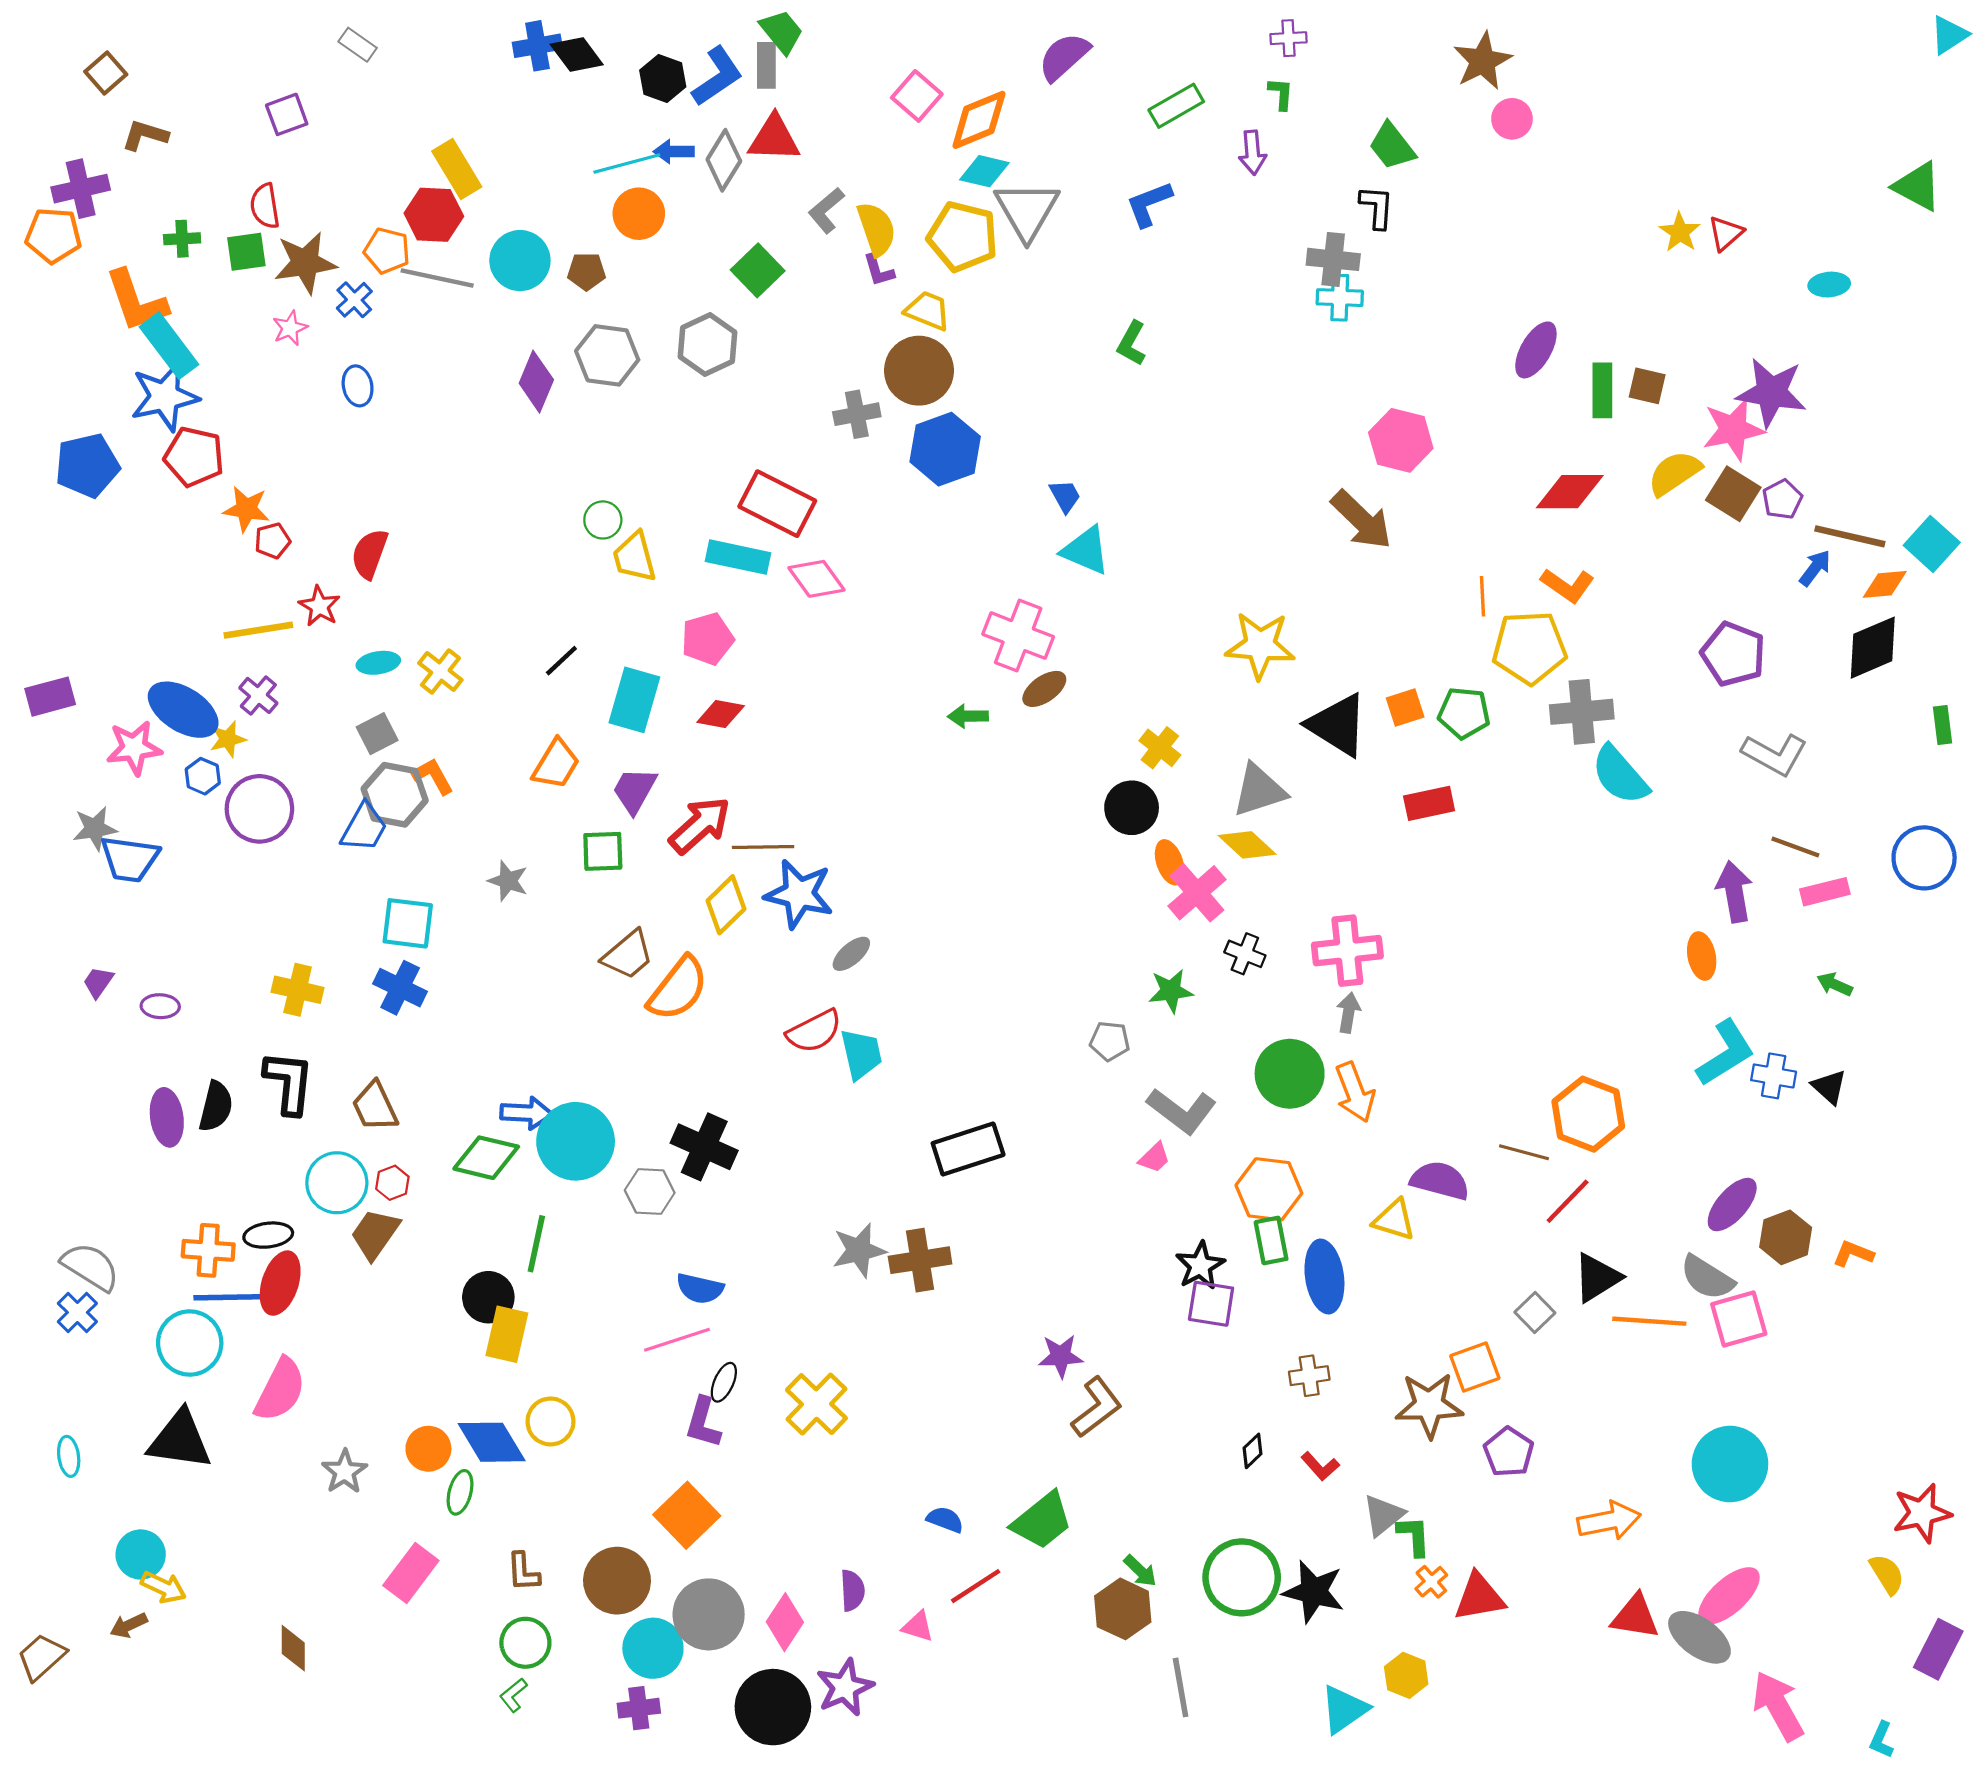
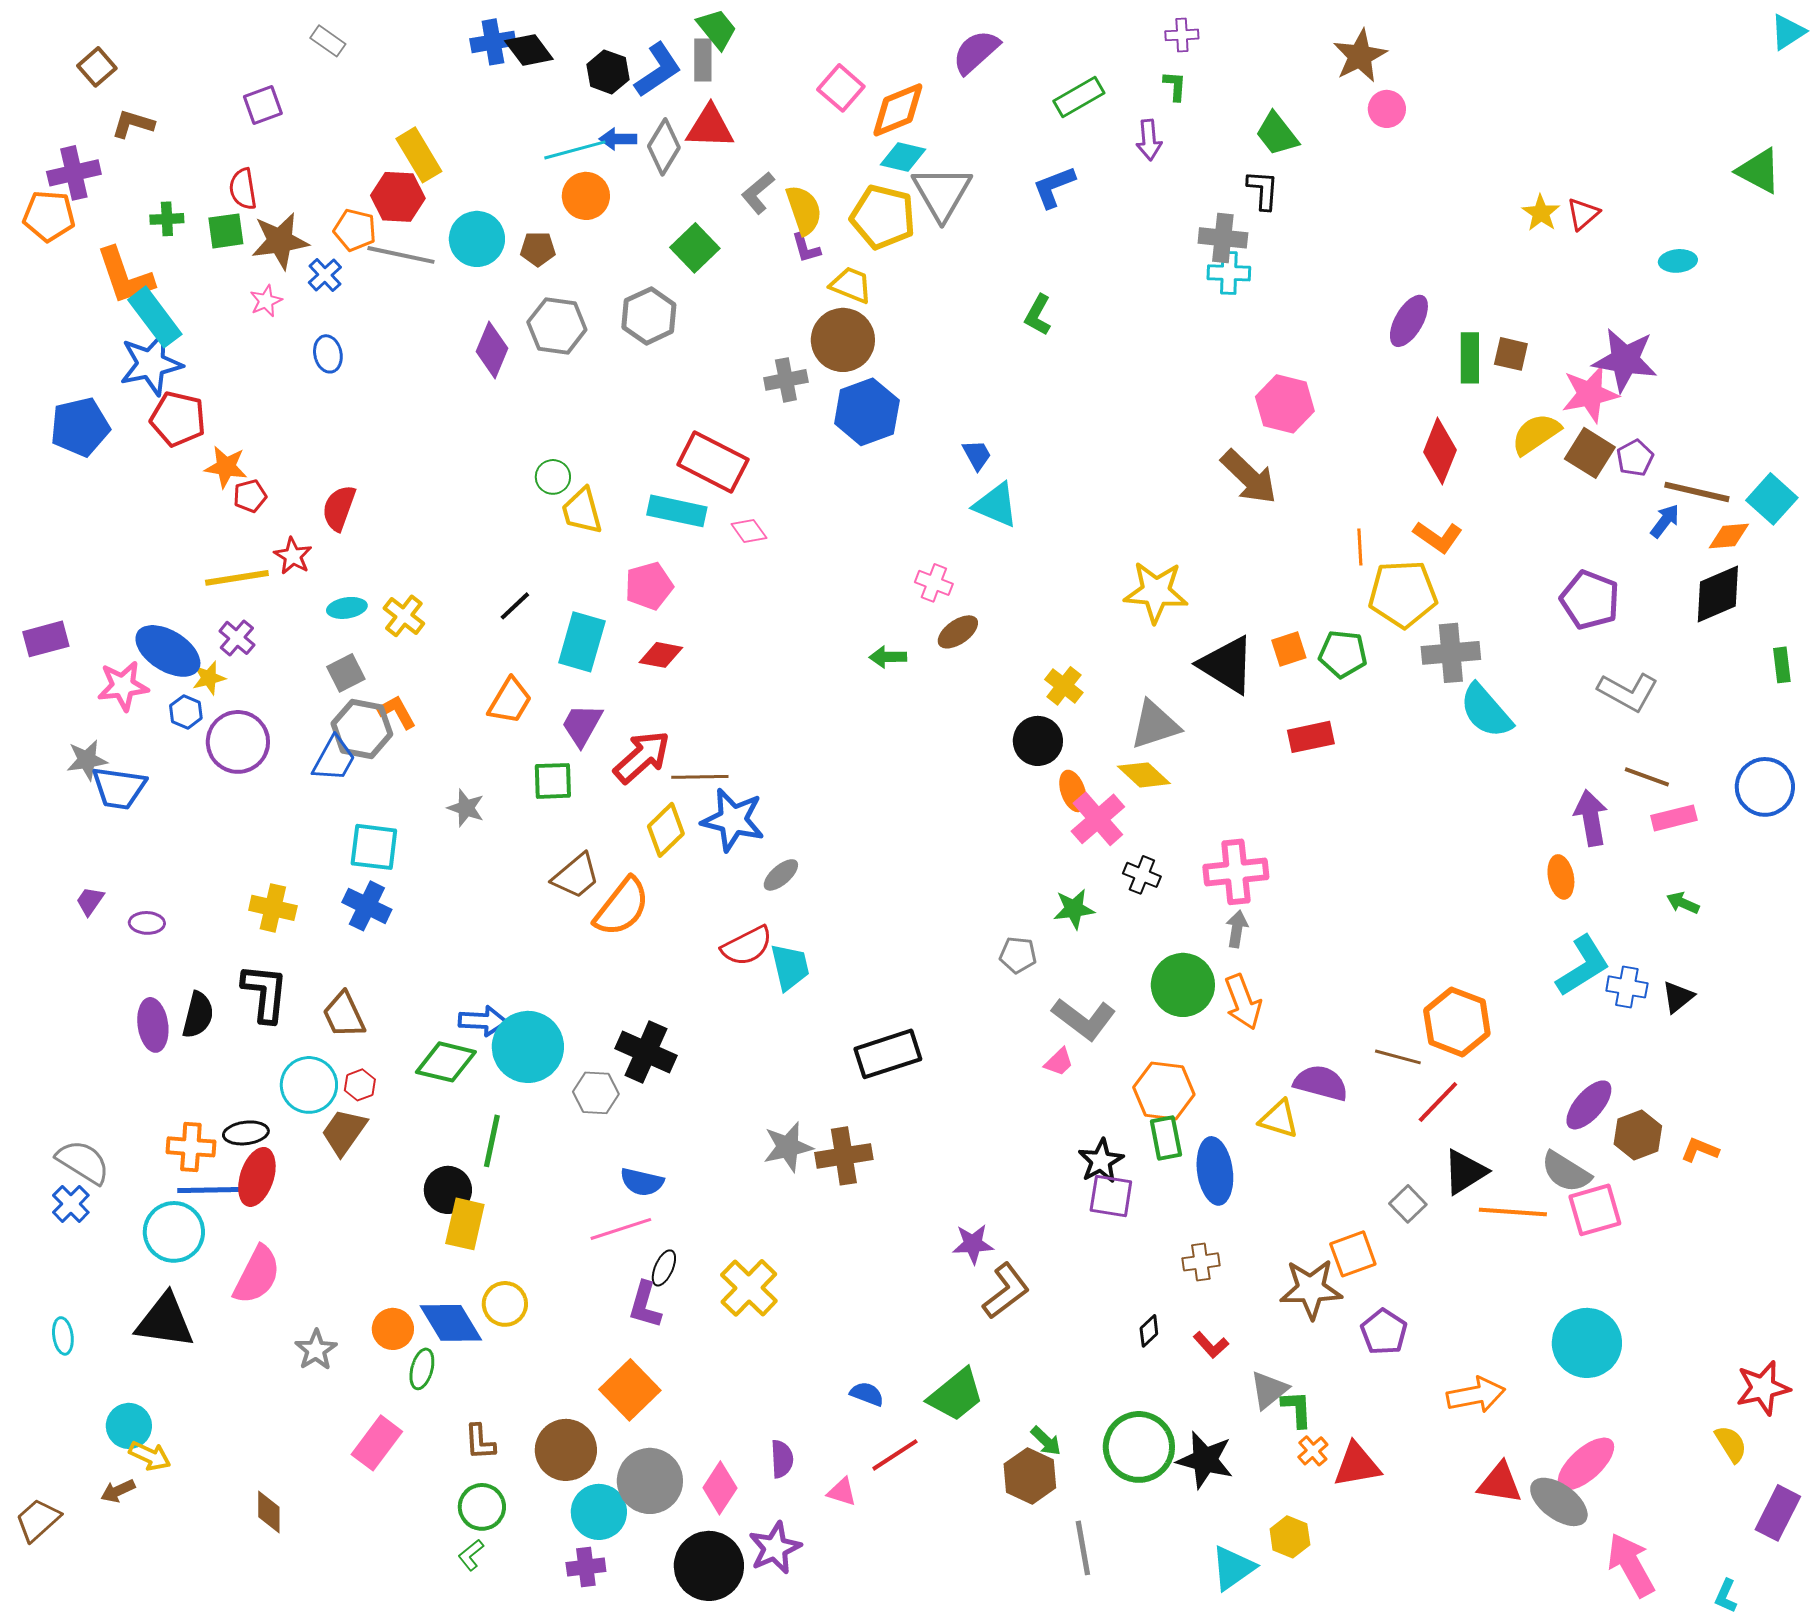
red diamond: (1570, 492) -> (1440, 451), turned -68
pink diamond: (816, 579) -> (749, 531), size x0.7
pink cross: (1018, 636) -> (934, 583), size x0.6
black triangle: (1829, 1087) -> (1678, 997), turned 39

